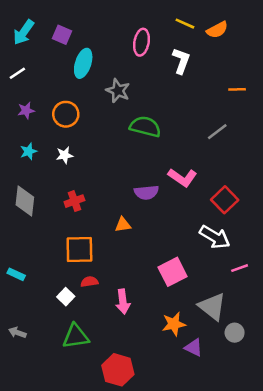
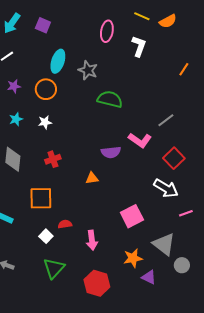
cyan ellipse: (83, 63) -> (58, 61), moved
orange line: (237, 89) -> (184, 69), turned -56
gray line: (217, 132) -> (166, 120), moved
orange square: (79, 249) -> (41, 198), moved
green triangle: (76, 336) -> (54, 268), turned -40
red hexagon: (118, 370) -> (97, 283), moved

